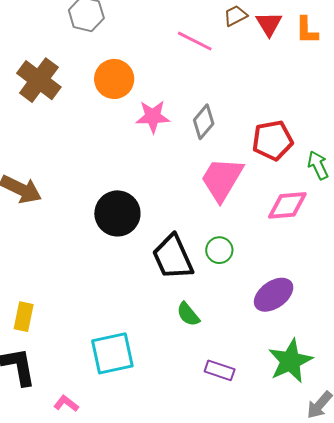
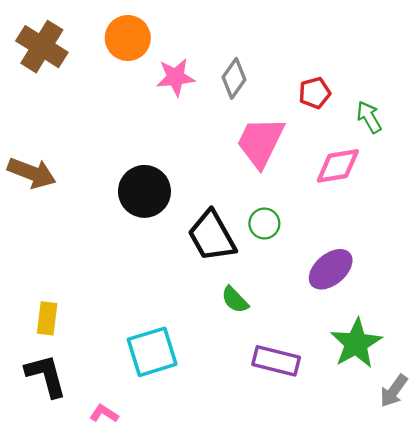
red pentagon: (273, 140) -> (315, 93), size x0.7
purple rectangle: (220, 370) -> (276, 361), size x1.4

